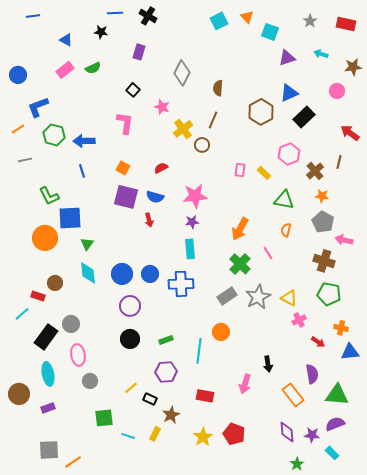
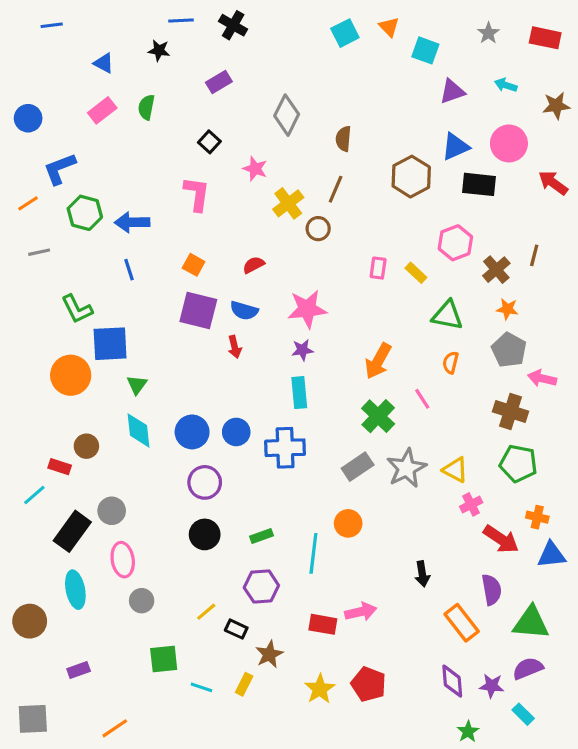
purple rectangle: (139, 52) -> (219, 82), turned 42
green semicircle: (93, 68) -> (146, 107), turned 126
pink circle: (337, 91) -> (509, 143), moved, size x1.5
black rectangle: (304, 117) -> (479, 184), turned 50
red arrow: (350, 133) -> (553, 183), moved
red arrow: (318, 342) -> (501, 539), size x1.6
pink arrow: (245, 384) -> (361, 612), moved, turned -120
purple rectangle: (48, 408) -> (79, 670), moved
gray square: (49, 450) -> (33, 719), moved

